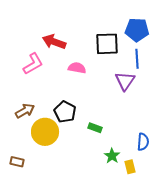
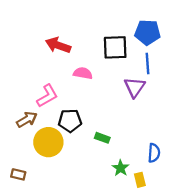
pink L-shape: (33, 64) -> (47, 96), moved
black pentagon: (65, 112) -> (70, 121), turned -30

